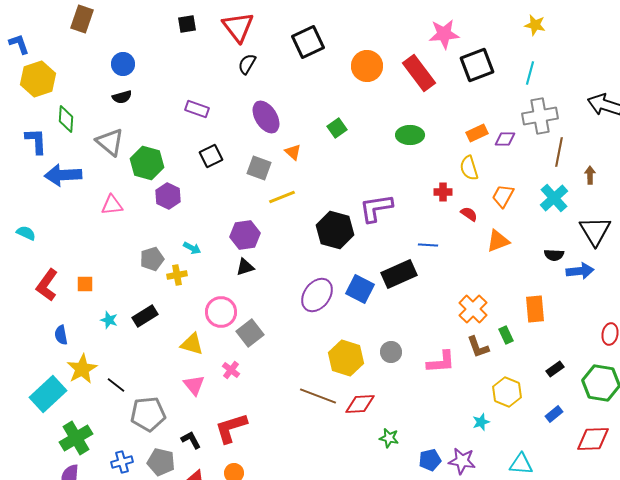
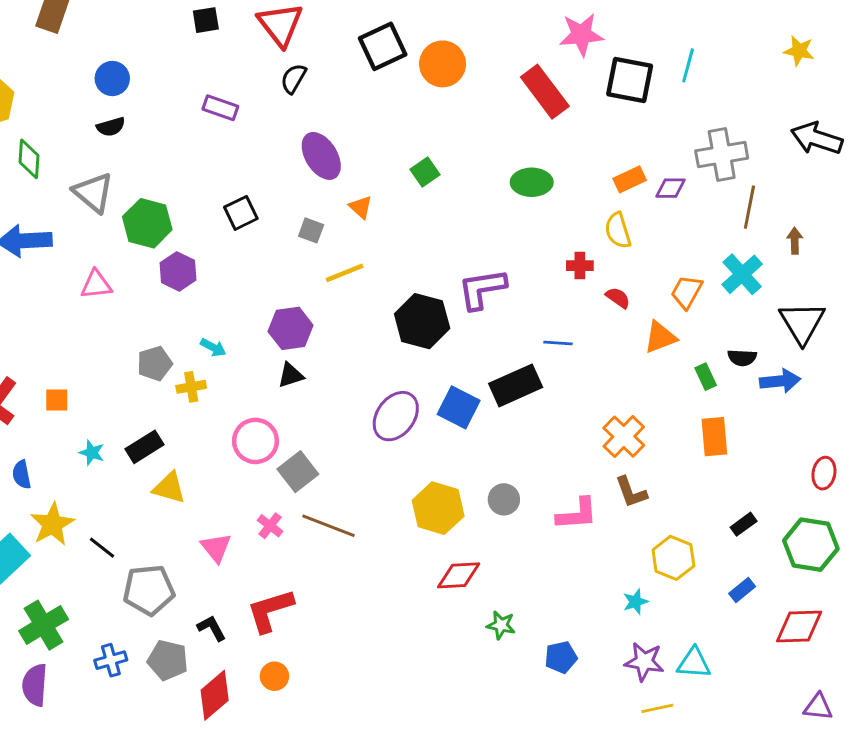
yellow star: (535, 25) -> (799, 51), moved
black square: (477, 65) -> (630, 80), turned 32
orange circle: (367, 66) -> (443, 64), moved
cyan line: (530, 73) -> (688, 65), moved
purple rectangle: (197, 109) -> (220, 108), moved
gray square: (259, 168) -> (311, 230), size x0.7
orange trapezoid: (503, 196) -> (687, 292), moved
green rectangle: (506, 335) -> (706, 377), moved
yellow triangle: (192, 344) -> (169, 488), moved
brown line: (318, 396) -> (329, 526), moved
purple star: (462, 461) -> (644, 662), moved

